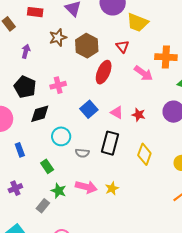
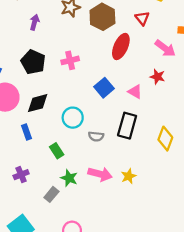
black diamond: (40, 114) -> (38, 103), moved
red star: (139, 115) -> (157, 77), moved

